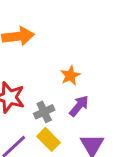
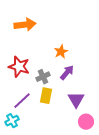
yellow rectangle: (49, 139) -> (46, 96), turned 56

